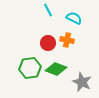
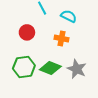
red circle: (48, 43) -> (27, 32), moved
gray star: (82, 82) -> (77, 69), moved

